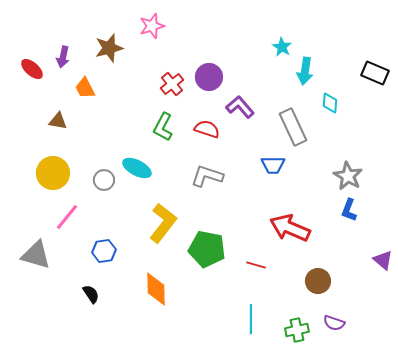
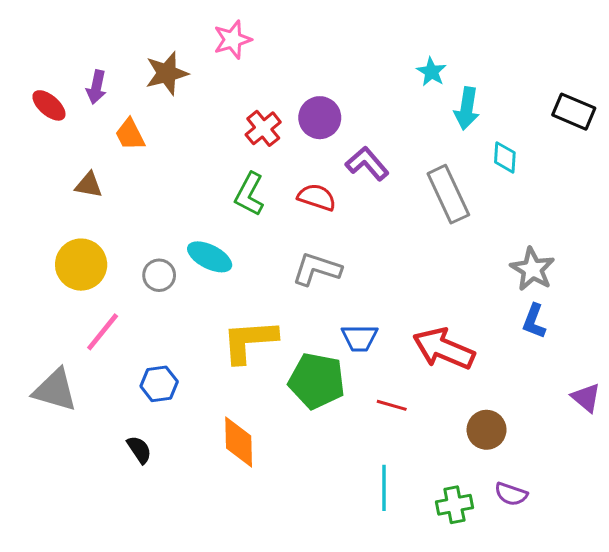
blue trapezoid: (273, 165) -> (360, 338), moved
yellow L-shape: (163, 223) -> (249, 341), turned -132

